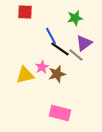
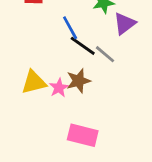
purple triangle: (84, 43) -> (125, 24), moved
pink star: (42, 67) -> (59, 88), moved

